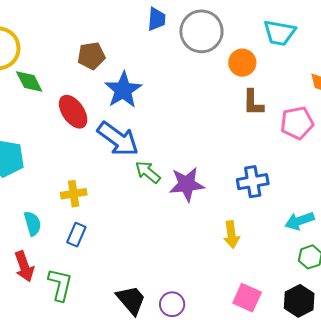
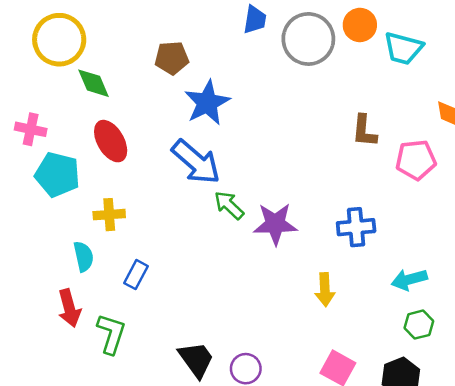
orange circle: (242, 63) -> (360, 25), moved
red ellipse: (73, 112) -> (111, 141), moved
yellow cross: (74, 194) -> (109, 215), moved

